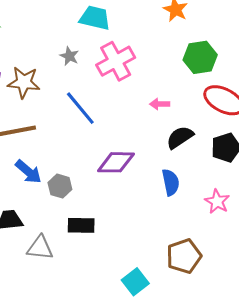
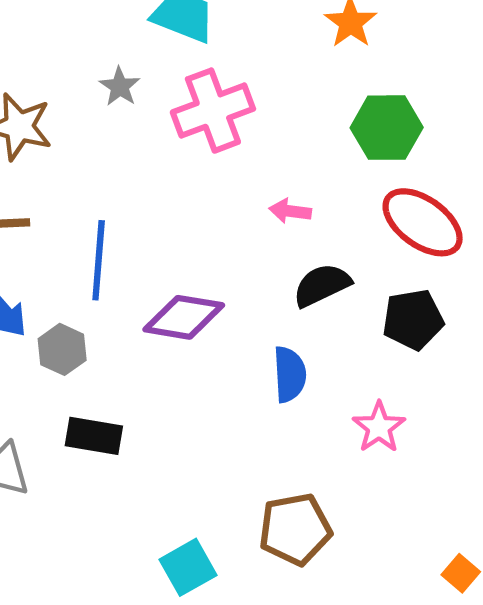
blue line: (80, 108) -> (99, 260), moved, turned 36

